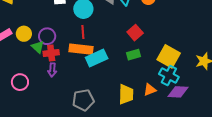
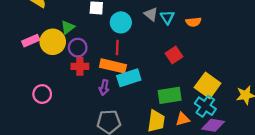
yellow circle: (24, 34) -> (53, 42), size x1.5
green triangle: (38, 47) -> (68, 27), moved, turned 32
green rectangle: (133, 55) -> (170, 95), moved, size x1.5
purple arrow: (52, 70) -> (104, 87), moved

